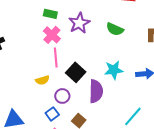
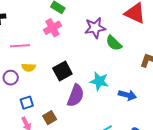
purple star: (79, 23) -> (95, 28), moved
pink line: (56, 58) -> (20, 46), moved, turned 72
purple circle: (62, 96) -> (11, 78), moved

